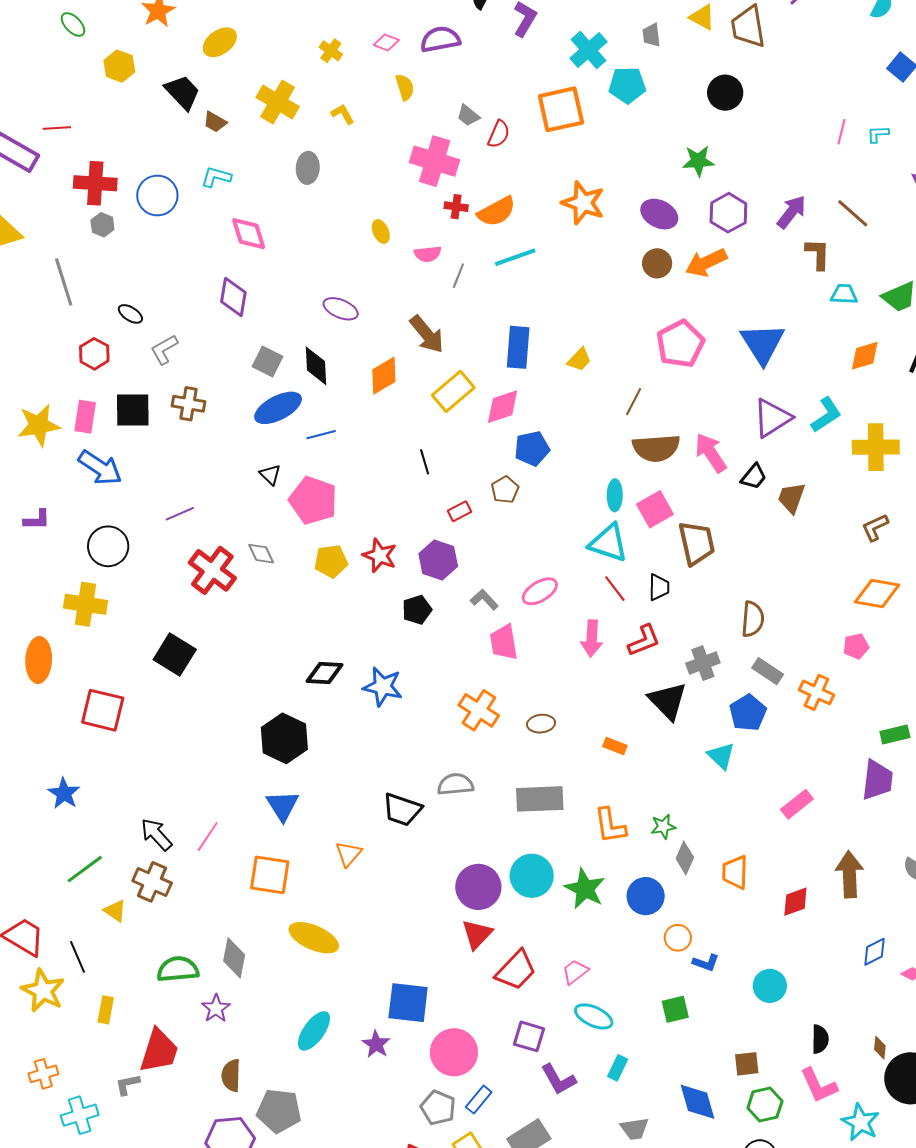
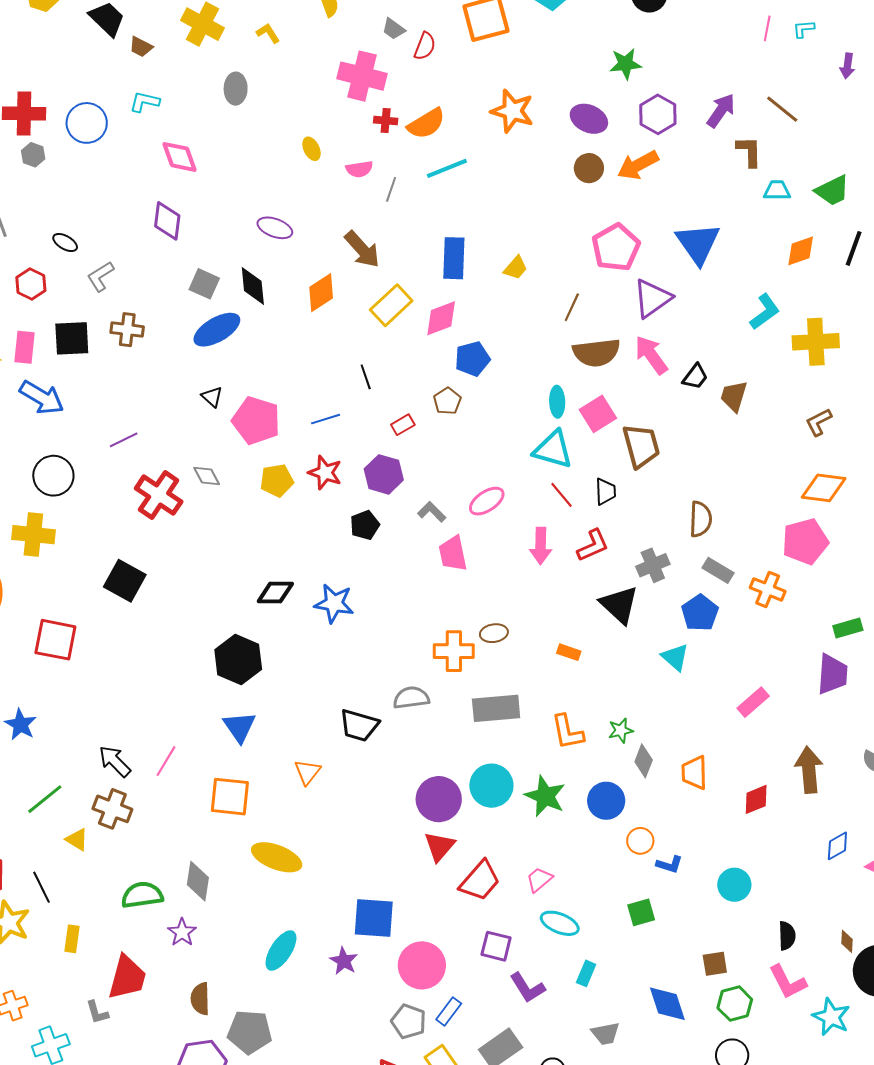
purple triangle: (772, 418) -> (652, 298), moved
blue line: (321, 435) -> (326, 419), moved
pink pentagon: (856, 646) -> (805, 542), size x1.8
orange cross: (479, 710) -> (454, 651), moved, turned -30
gray L-shape: (127, 1084) -> (97, 1012), turned -92

